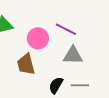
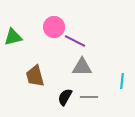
pink circle: (38, 38) -> (54, 27), moved

